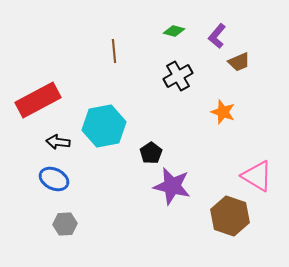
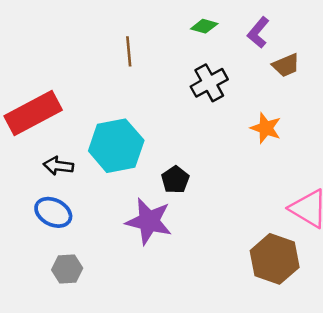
purple star: (172, 186) -> (149, 221), moved

